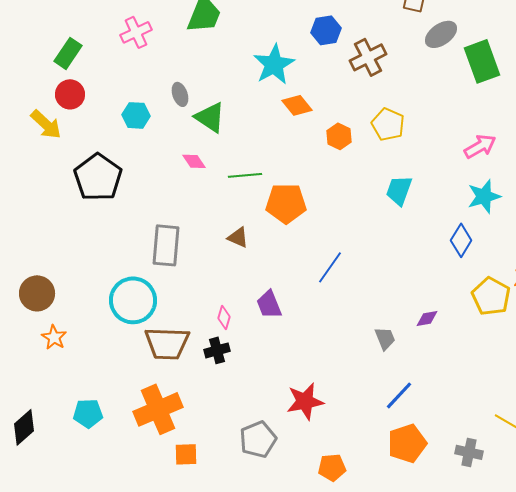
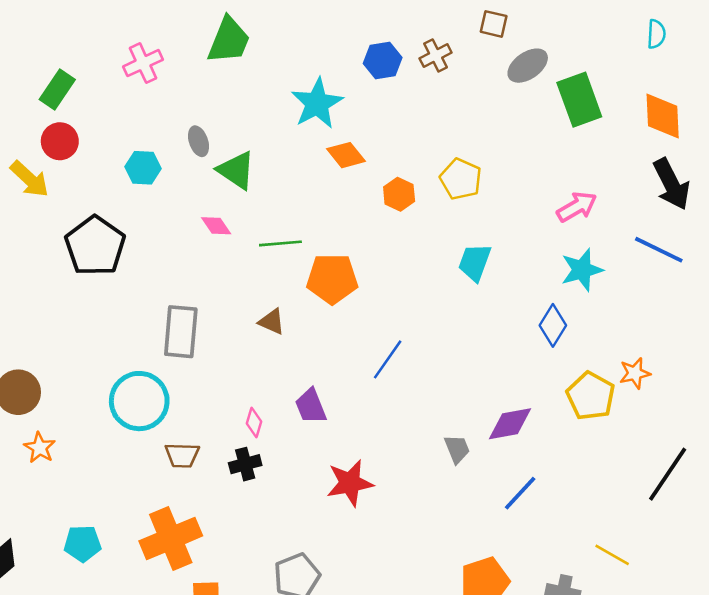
brown cross: (368, 57) -> (436, 55), moved, size x0.7
purple diamond: (427, 318) -> (510, 424), size x1.6
brown trapezoid: (167, 343) -> (182, 455), size x0.6
blue line: (399, 395) -> (520, 493), moved
red star: (305, 401) -> (350, 483), moved

